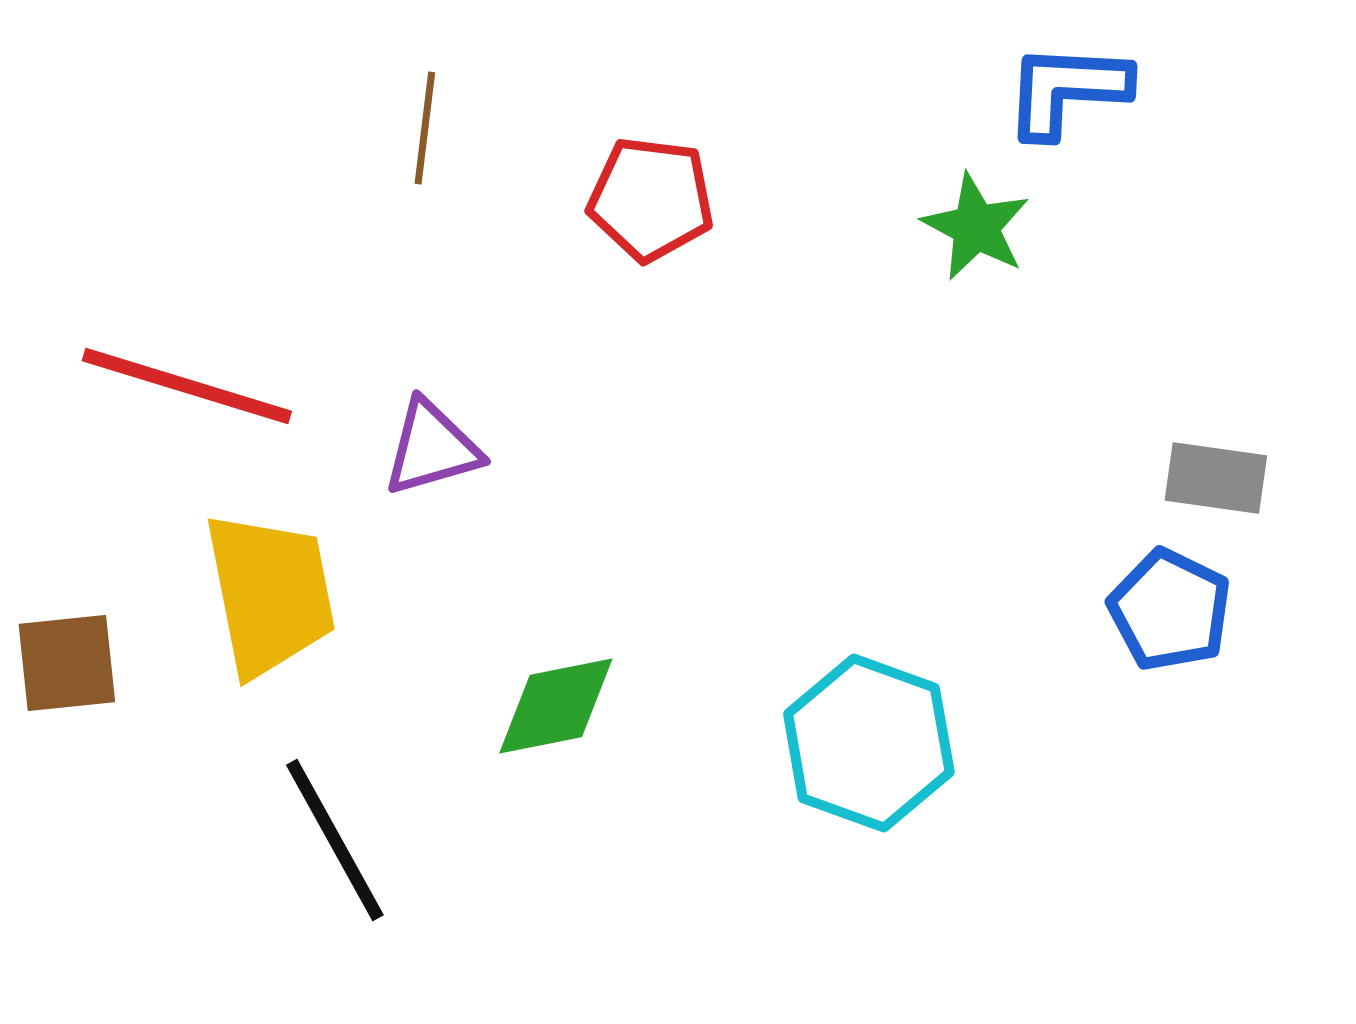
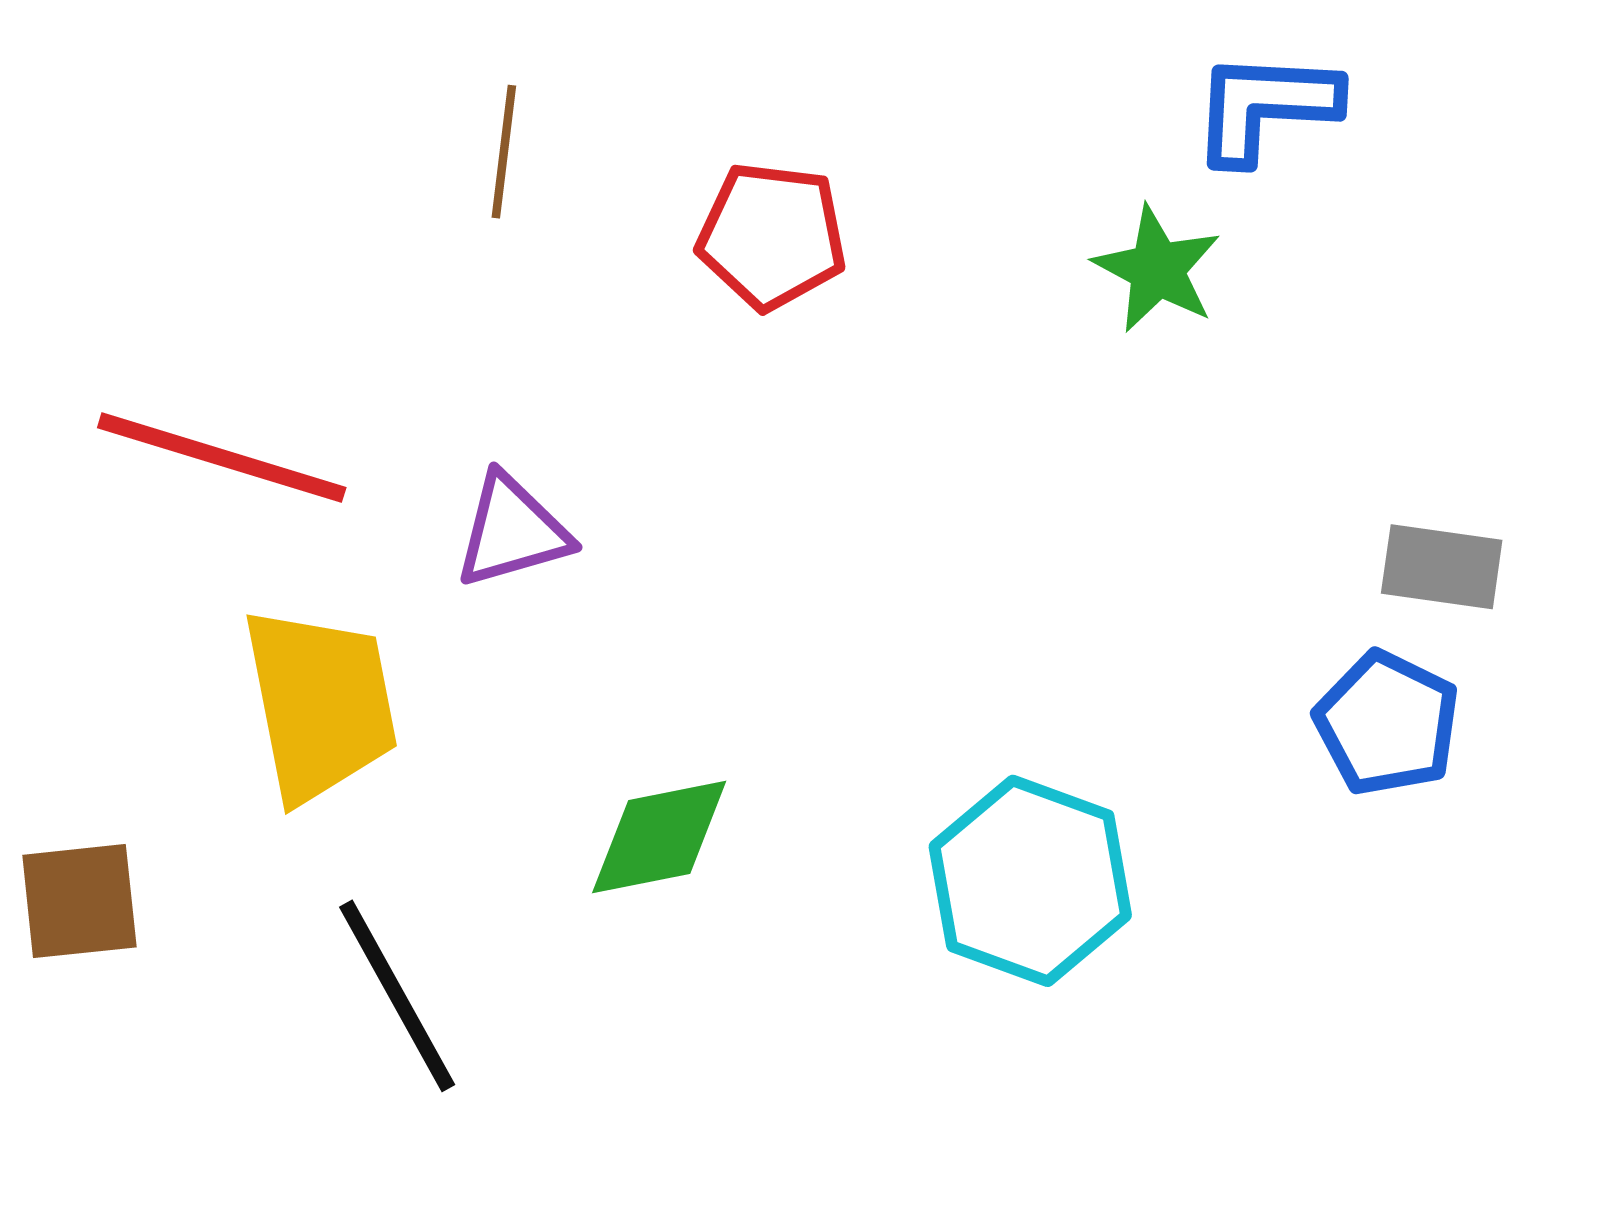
brown square: (67, 663) -> (79, 901), moved

